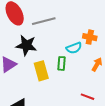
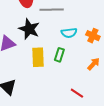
cyan semicircle: (74, 48) -> (69, 33), moved

